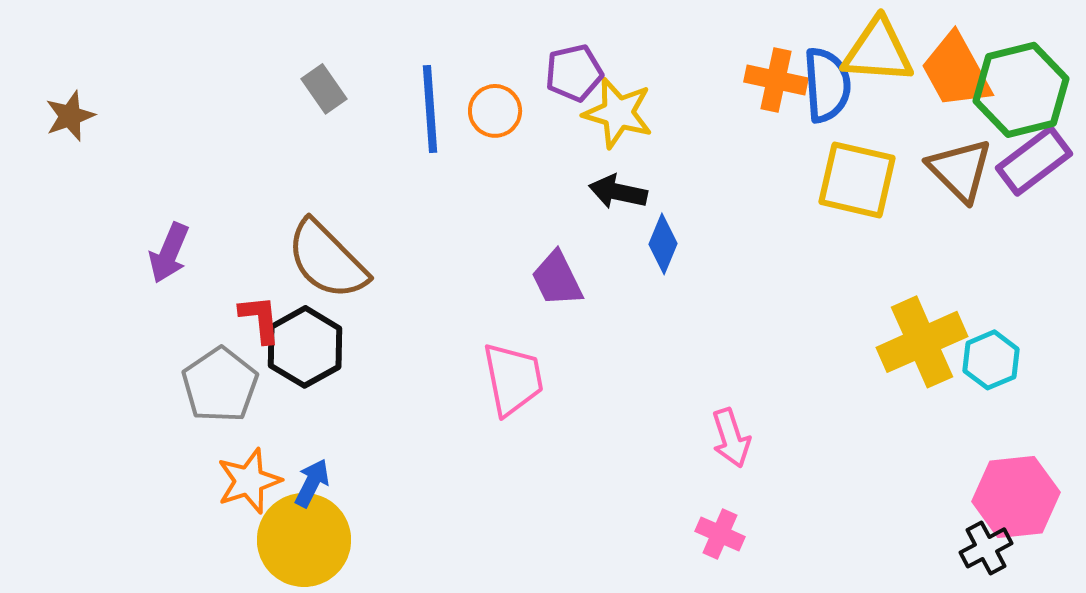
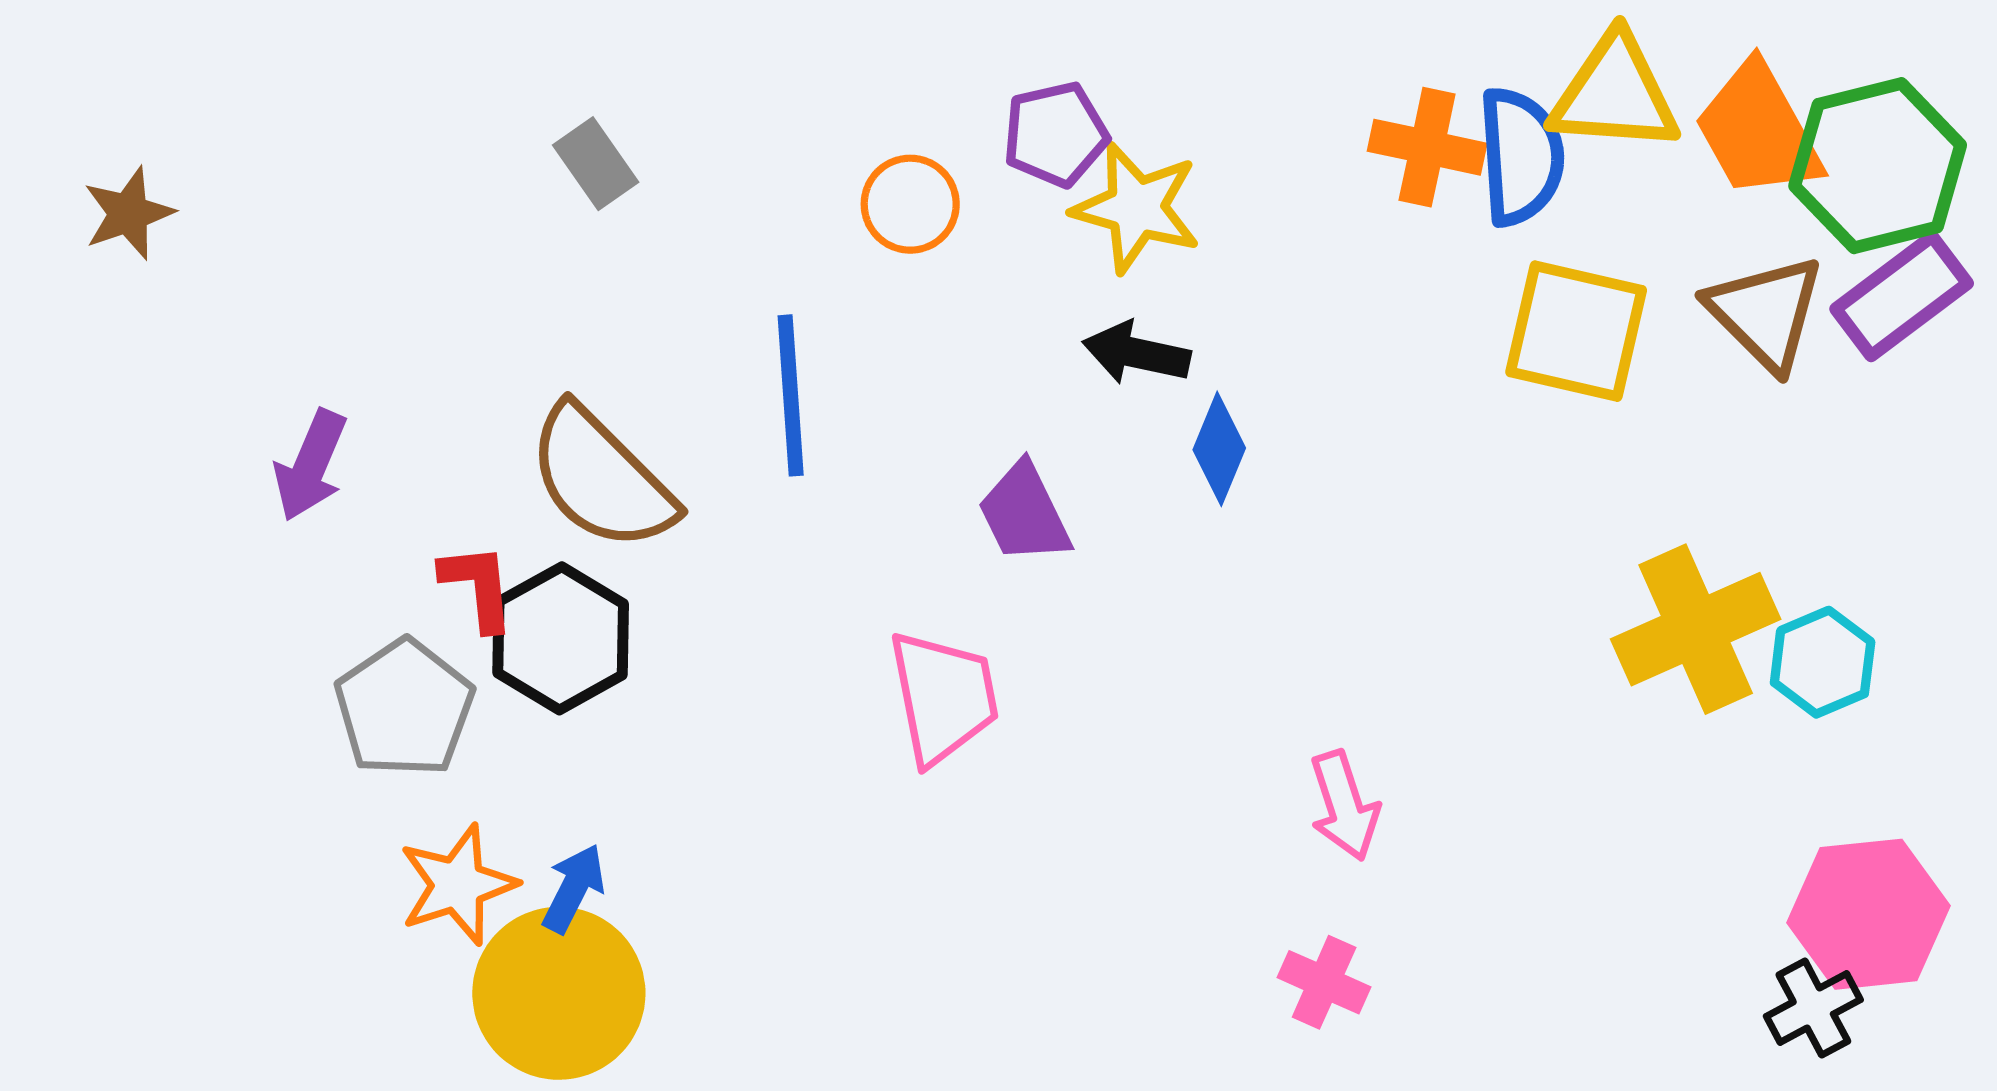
blue line: (430, 109) -> (791, 395), moved

